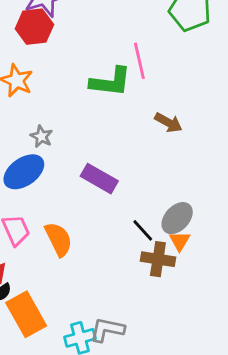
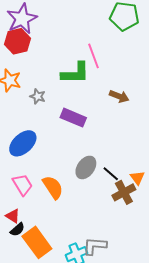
gray star: (41, 136) -> (38, 96), moved
purple rectangle: (99, 179) -> (73, 118), moved
gray ellipse: (177, 218) -> (86, 167), moved
brown cross: (158, 259) -> (124, 192), turned -30

